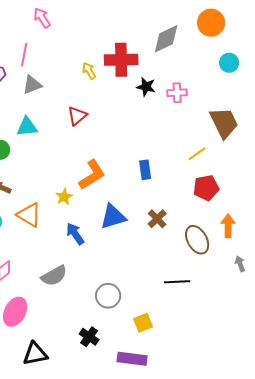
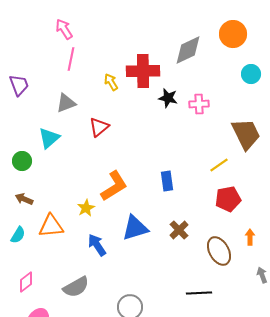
pink line: (24, 55) -> (71, 59), moved
gray triangle: (32, 85) -> (66, 103), moved
cyan triangle: (27, 127) -> (49, 138), turned -35
orange triangle: (29, 215) -> (51, 226), turned -36
orange arrow: (228, 226) -> (250, 237), size x0.7

